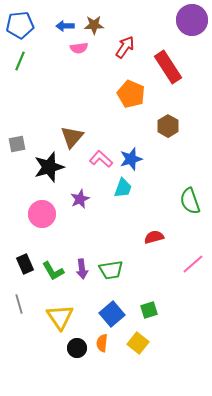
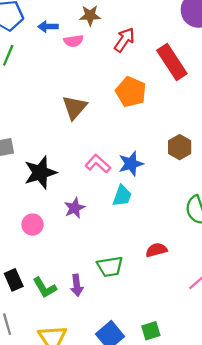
blue arrow: (65, 26) -> (48, 27), moved
brown hexagon: (168, 126) -> (180, 147), moved
brown triangle: (72, 137) -> (75, 107), moved
pink circle: (42, 214) -> (33, 225), size x0.7
green trapezoid: (111, 270) -> (110, 267), moved

